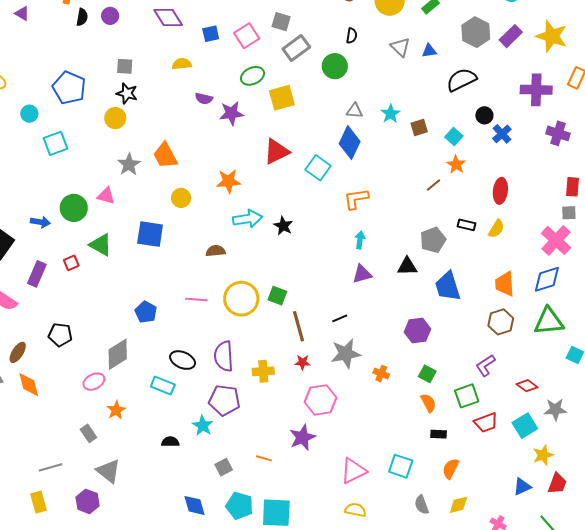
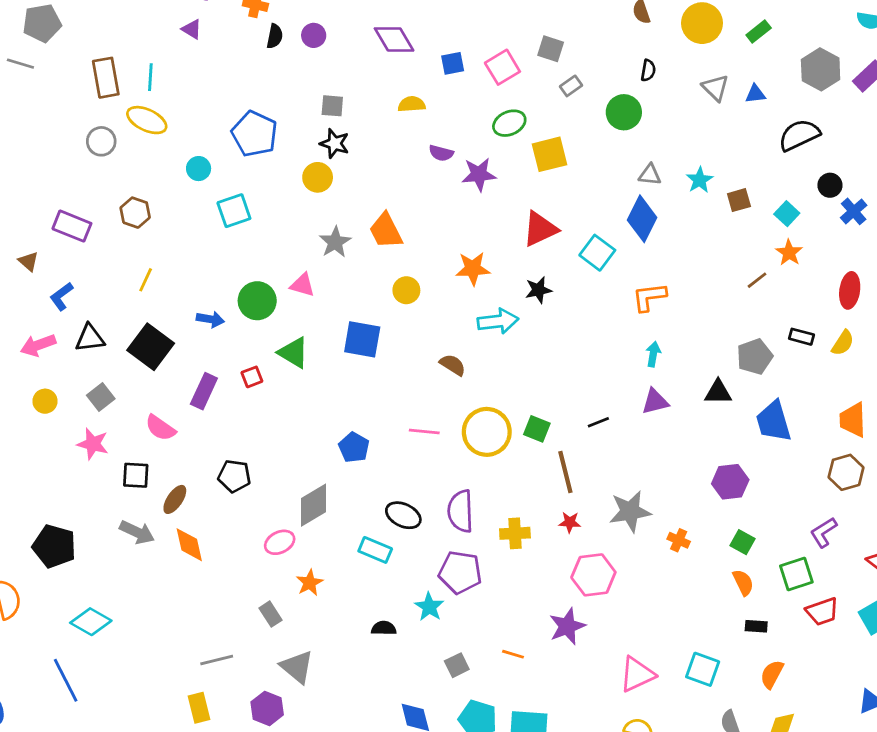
gray rectangle: (296, 48) -> (571, 86), size x0.6
black star: (283, 226) -> (538, 290), moved, turned 30
brown semicircle: (216, 251) -> (453, 365), turned 36
black line: (340, 318) -> (598, 422), moved

